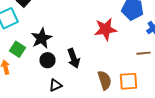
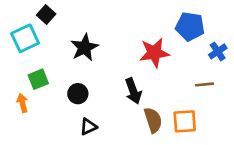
black star: (42, 38) -> (84, 47), moved
green square: (18, 49) -> (38, 79), turned 35
black arrow: (74, 58) -> (133, 91), moved

